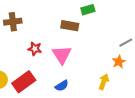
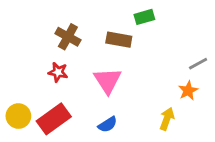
brown cross: (13, 22) -> (68, 37), moved, turned 36
red star: (35, 49) -> (58, 72), moved

